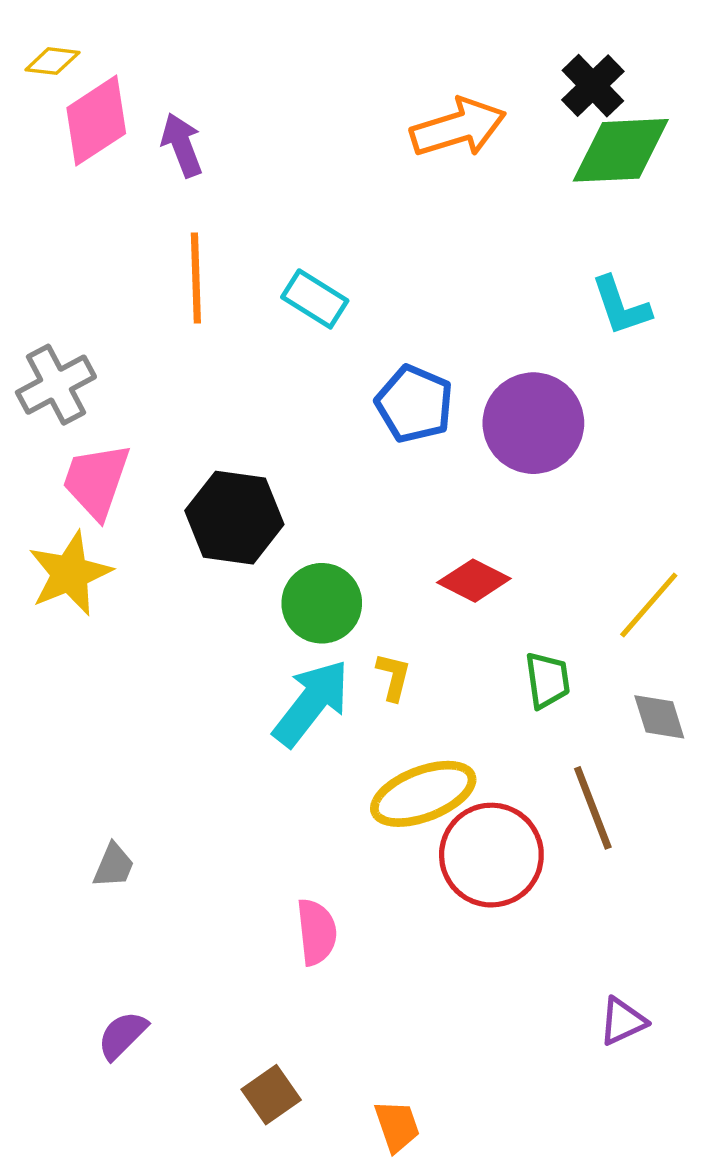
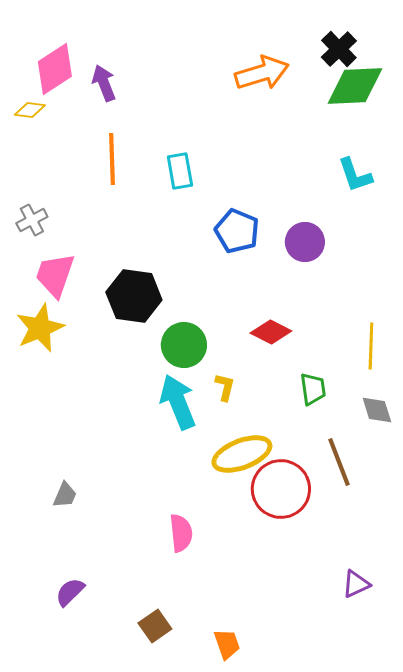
yellow diamond: (52, 61) -> (30, 110), moved
cyan rectangle: (315, 299) -> (180, 171), turned 48
gray cross: (56, 385) -> (32, 220), size x0.7
purple circle: (533, 423) -> (305, 242), size x0.7
yellow line: (649, 605) -> (371, 346), turned -39
cyan arrow: (311, 703) -> (178, 402), turned -60

